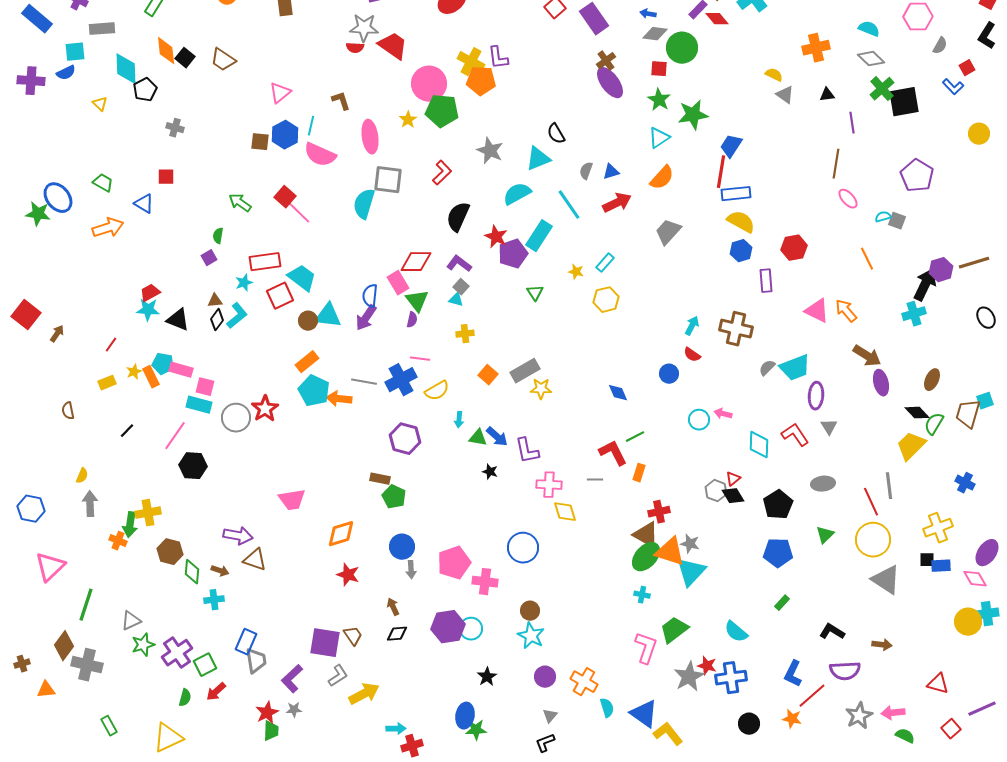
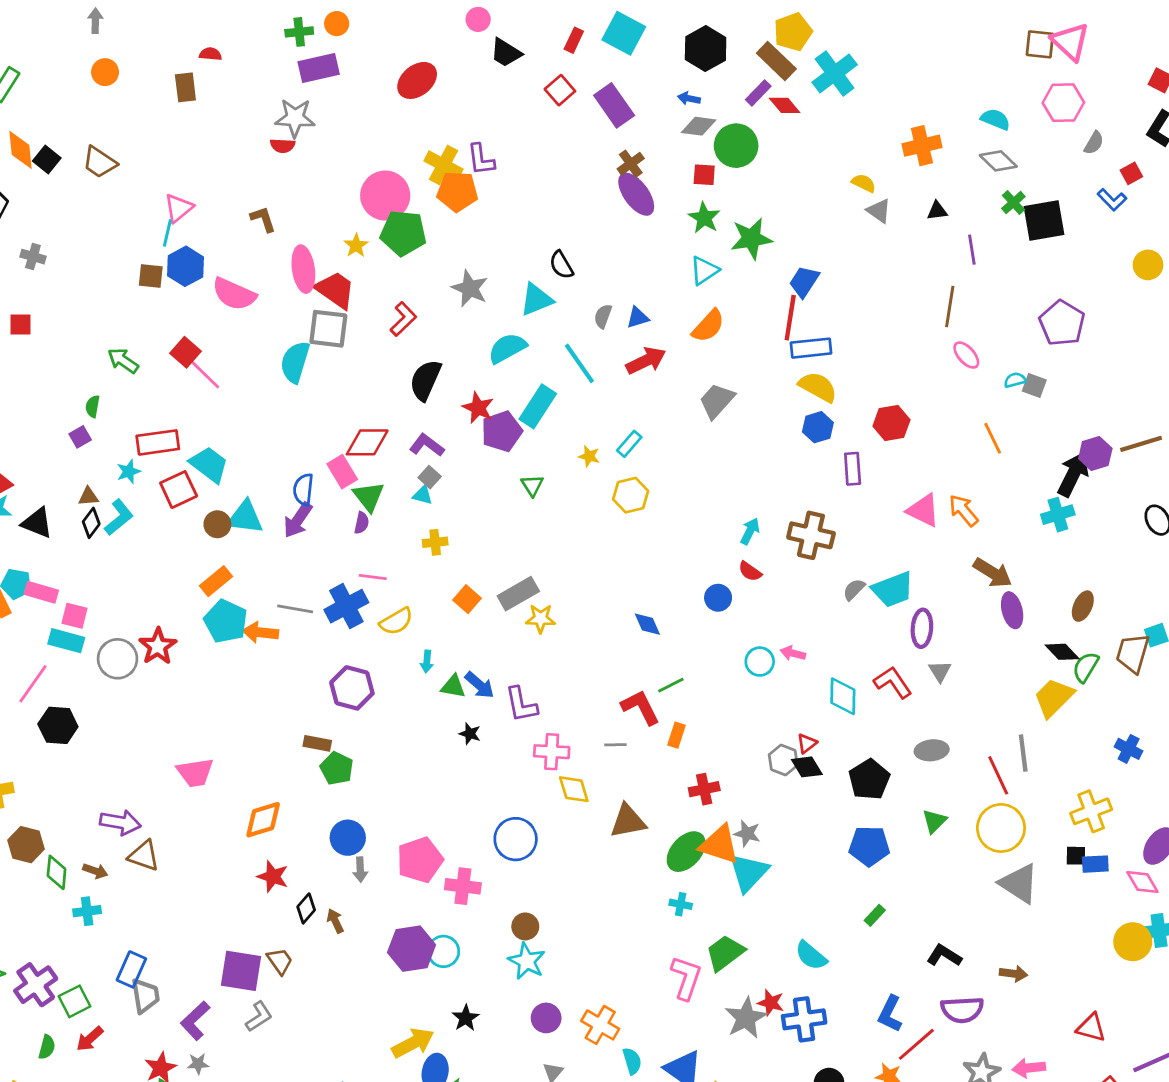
red trapezoid: (393, 46) -> (335, 290), moved
green cross: (882, 89) -> (1013, 202), size x0.7
cyan line: (311, 126) -> (167, 233), moved
brown triangle: (646, 535) -> (628, 821), moved, turned -40
black diamond: (397, 634) -> (306, 908), moved, turned -45
yellow arrow: (364, 694) -> (413, 1043), moved

